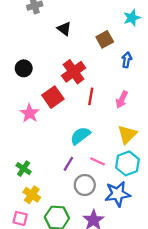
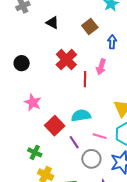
red square: (53, 97) -> (55, 126), moved
pink arrow: (122, 100) -> (101, 67), moved
cyan semicircle: (80, 136) -> (81, 116), turned 36
purple line: (68, 164) -> (74, 142), turned -56

